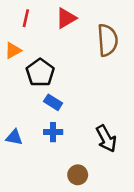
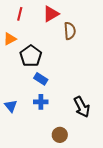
brown semicircle: (107, 40) -> (70, 31), moved, size x0.7
blue triangle: (14, 137) -> (11, 106), turned 40

